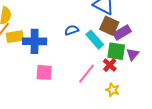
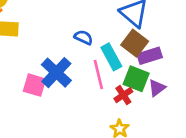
blue semicircle: (72, 30) -> (83, 37), turned 32
blue cross: (35, 41) -> (56, 73), moved, turned 30
pink line: (87, 74) -> (98, 75), moved, turned -65

